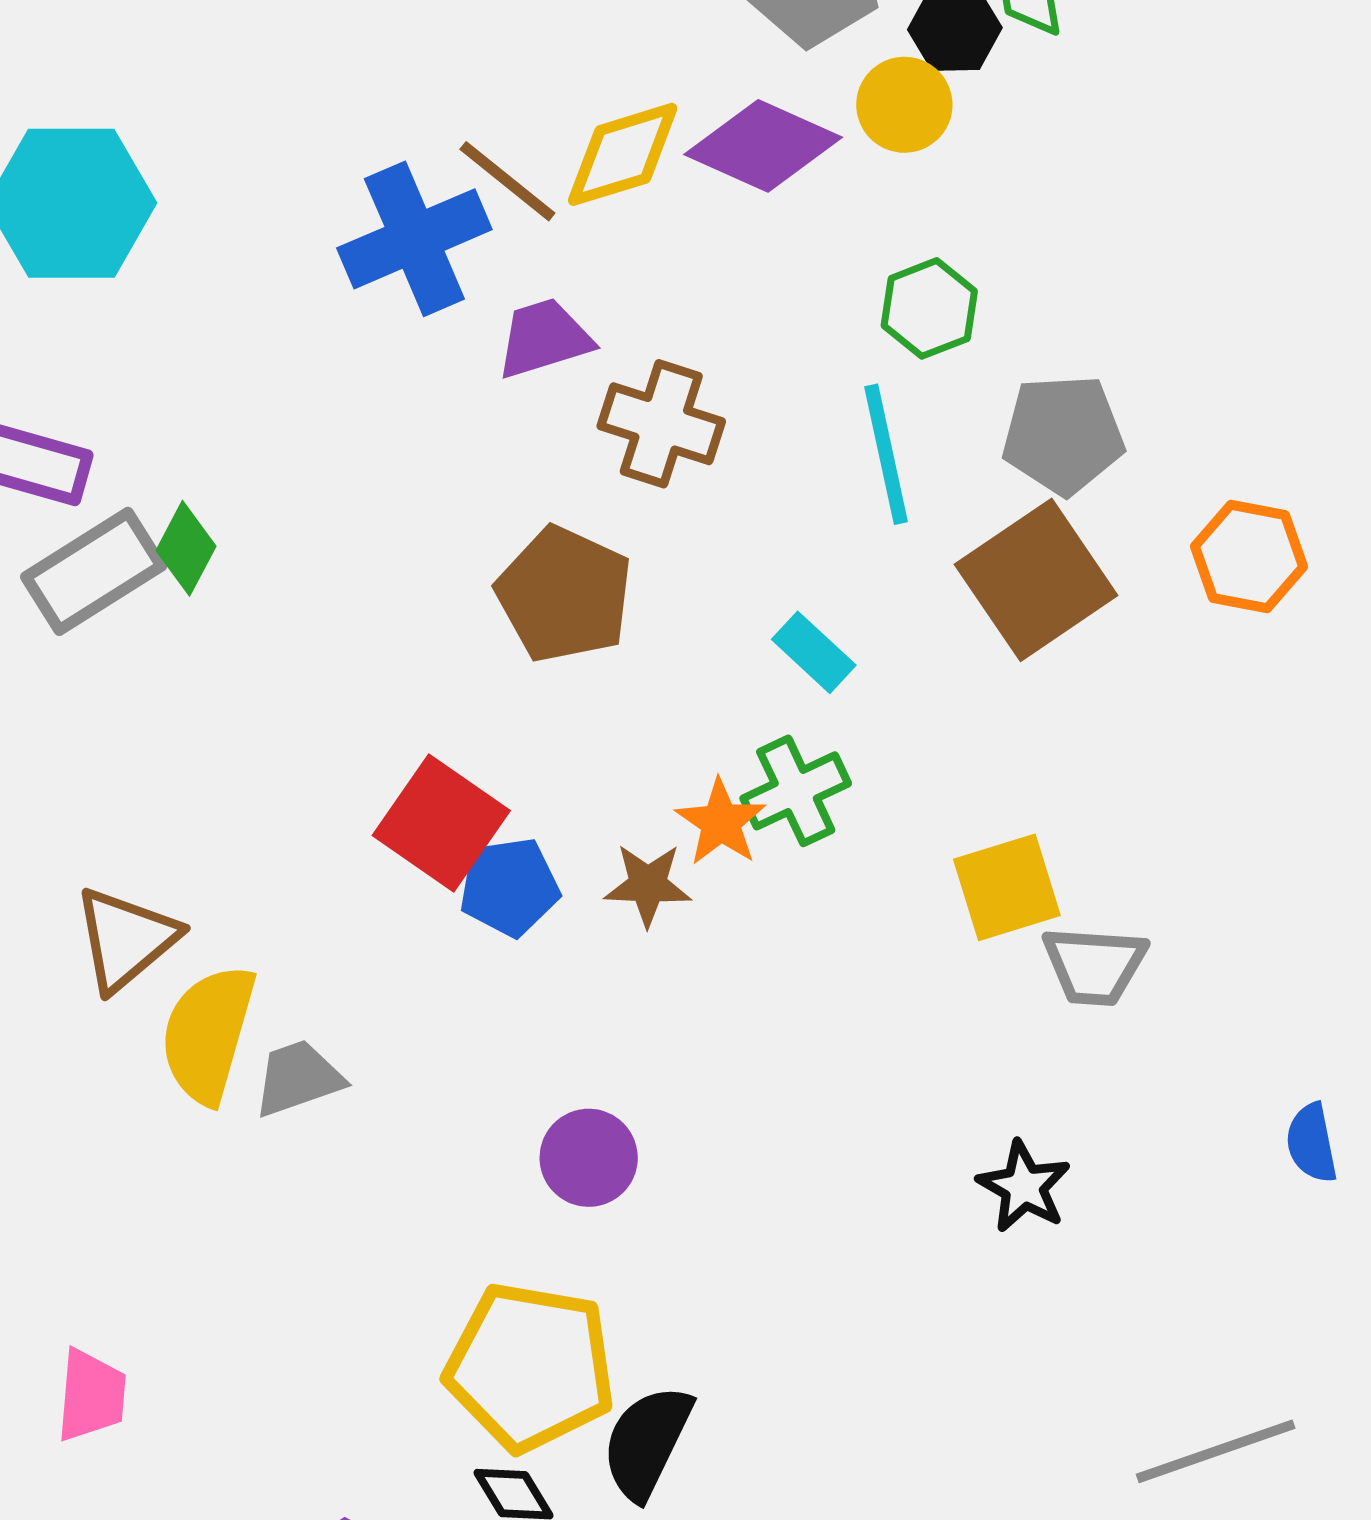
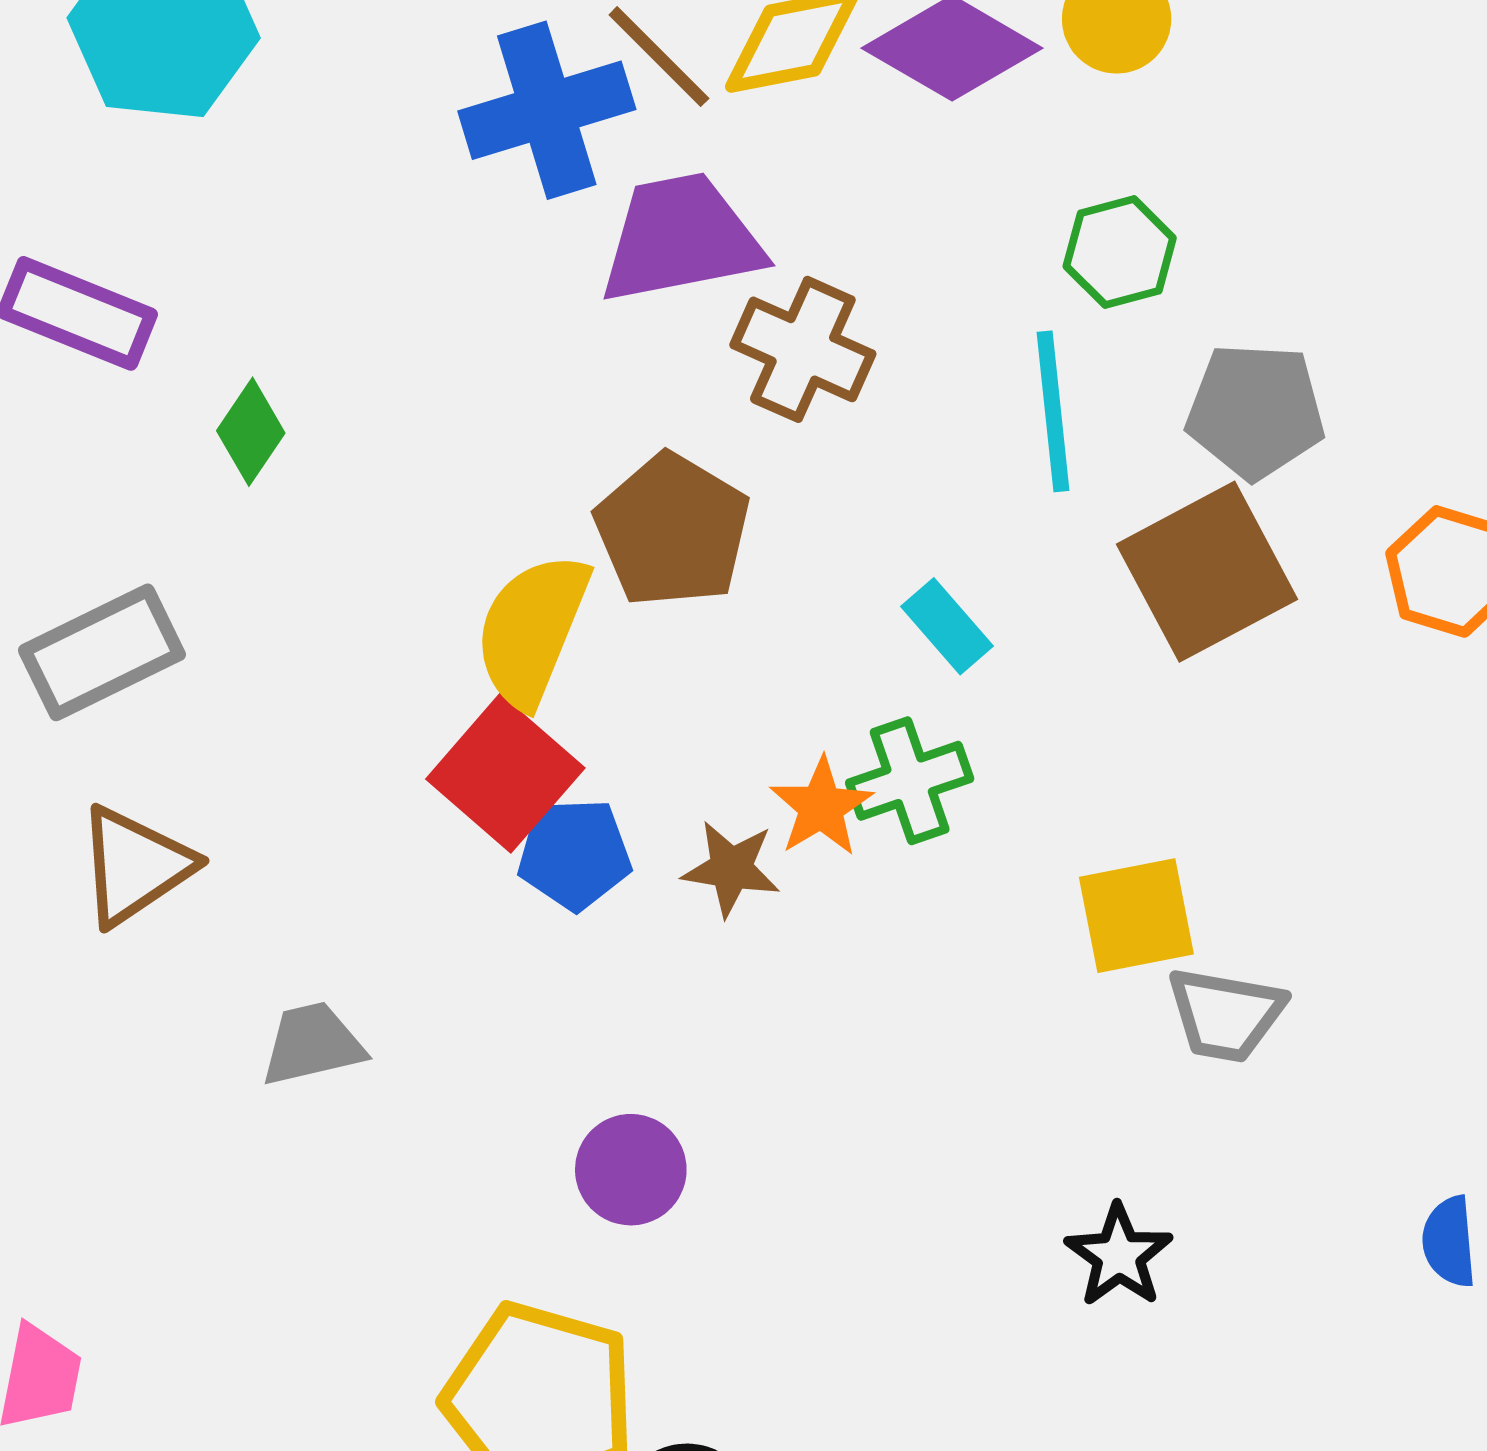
purple trapezoid: (544, 338) -> (681, 239), size x1.5
gray rectangle: (94, 571) -> (102, 652), moved
yellow semicircle: (208, 1034) -> (532, 630), moved

